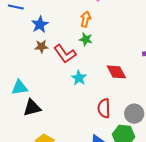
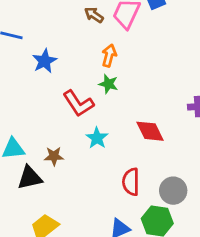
brown star: (41, 46) -> (54, 156), moved

